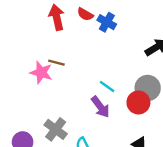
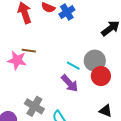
blue cross: (107, 22) -> (67, 12), turned 35
gray circle: (148, 88) -> (95, 61), moved

